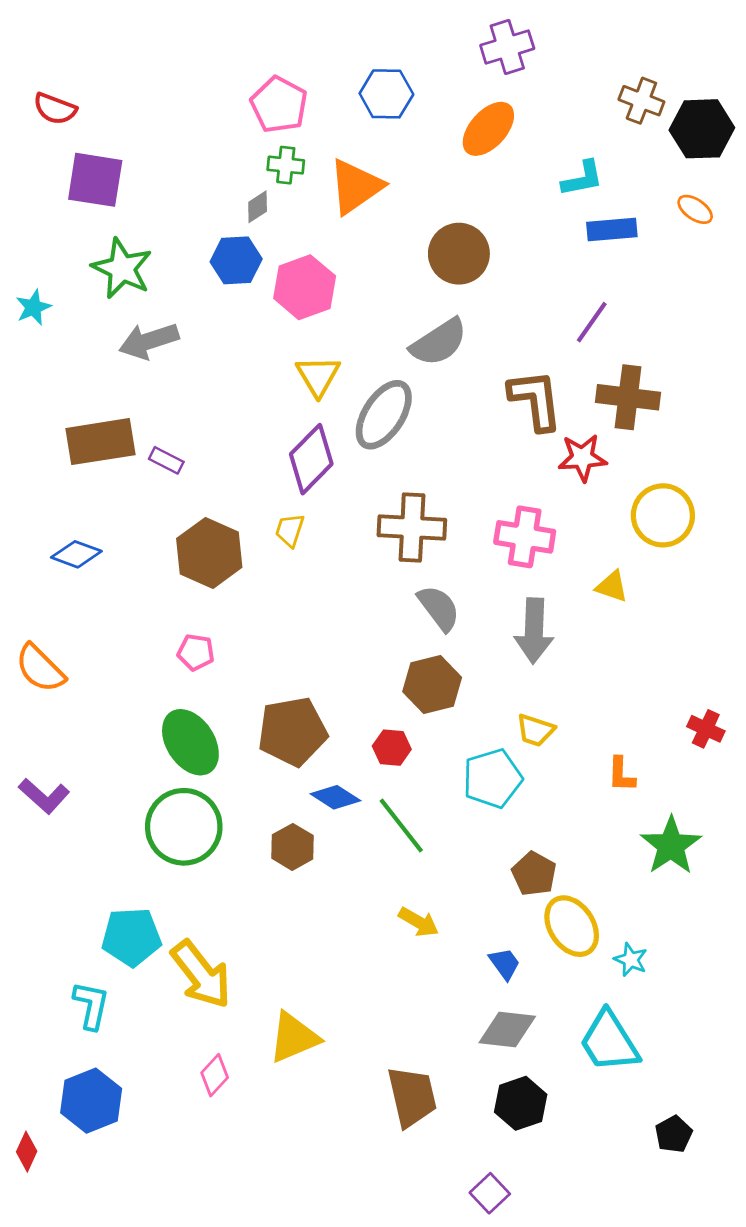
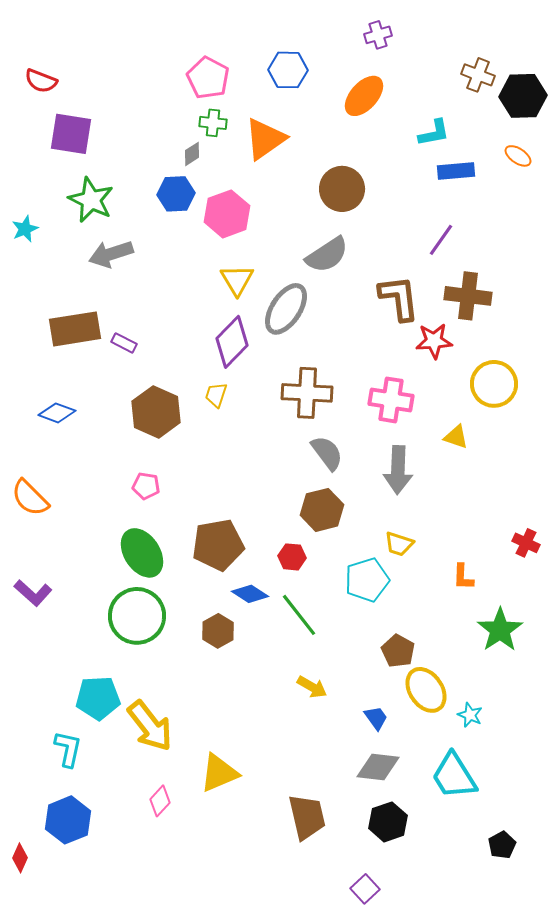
purple cross: (507, 47) -> (378, 35), size x0.7

